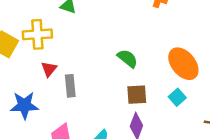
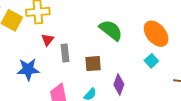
green semicircle: (127, 58) -> (111, 30), size x1.4
brown square: (137, 95) -> (93, 64), moved

